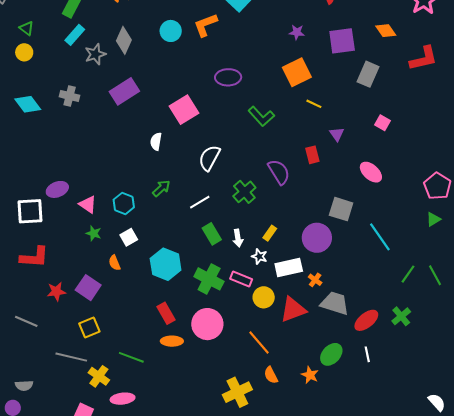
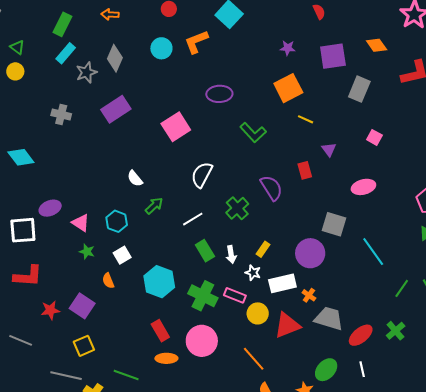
cyan diamond: (28, 104) -> (21, 157), moved
white semicircle: (156, 141) -> (135, 179), moved, turned -48
pink ellipse: (371, 172) -> (363, 187), turned -55

